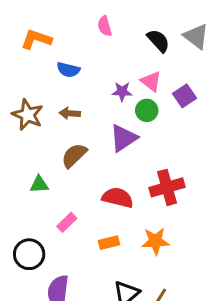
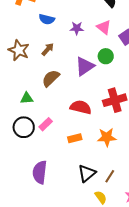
purple star: (122, 92) -> (77, 28), moved
green circle: (147, 110) -> (106, 56), moved
brown arrow: (70, 113) -> (48, 49), turned 128
black circle: (29, 254) -> (24, 127), moved

